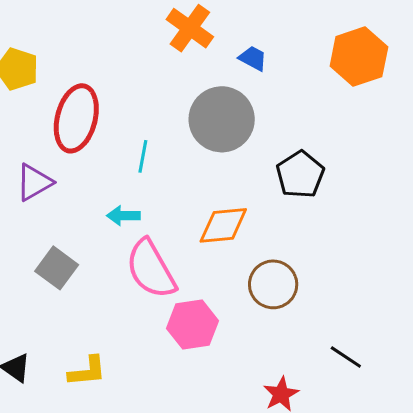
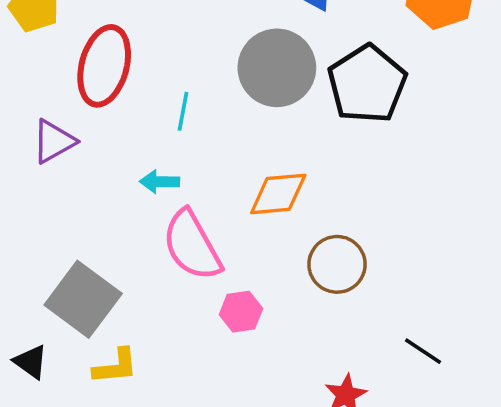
black pentagon: (300, 174) -> (367, 84), moved, size x1.4
gray square: (57, 268) -> (83, 299), moved, size x1.5
pink hexagon: (192, 325) -> (241, 312), size x0.7

